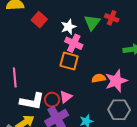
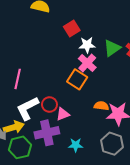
red square: (39, 20) -> (72, 29), moved
red circle: (52, 100) -> (49, 105), moved
white L-shape: (32, 101) -> (28, 108), turned 125

